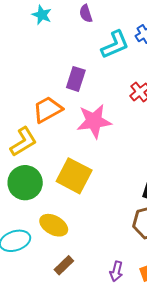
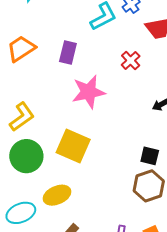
orange trapezoid: (48, 110) -> (21, 49), moved
yellow ellipse: (54, 225) -> (57, 195), turned -48

